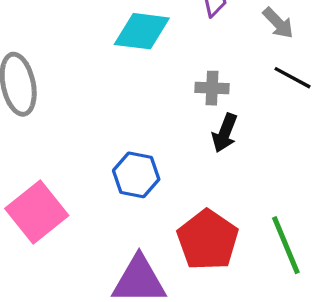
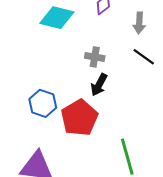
gray arrow: (278, 23) -> (139, 23), turned 40
red pentagon: (208, 240) -> (79, 118), moved

